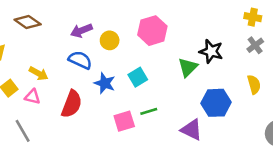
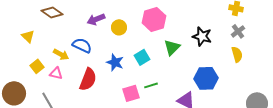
blue semicircle: (80, 60) -> (82, 45), moved
green triangle: (188, 67) -> (172, 47), moved
yellow semicircle: (254, 84) -> (237, 54), moved

